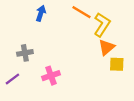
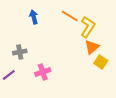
blue arrow: (41, 13) -> (34, 17), turned -32
yellow square: (117, 64) -> (101, 62), turned 32

